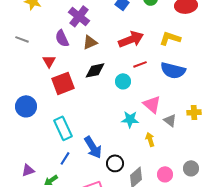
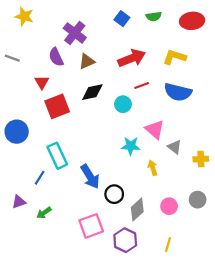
yellow cross: (194, 112) -> (201, 159), moved
blue line: (65, 158) -> (40, 178), moved

